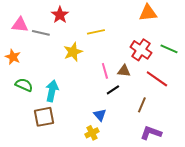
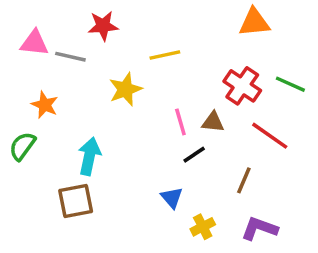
red star: (60, 15) -> (103, 26), turned 30
orange star: (13, 57) -> (45, 105), moved
green semicircle: (24, 85) -> (22, 146), moved, turned -78
yellow cross: (92, 133) -> (203, 227), moved

